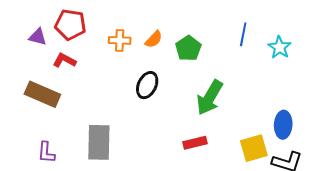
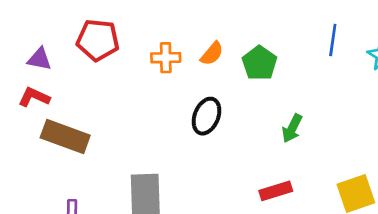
purple triangle: (38, 37) -> (39, 59), moved
red L-shape: (64, 60) -> (34, 97), moved
green arrow: (210, 98) -> (292, 128), size x0.6

